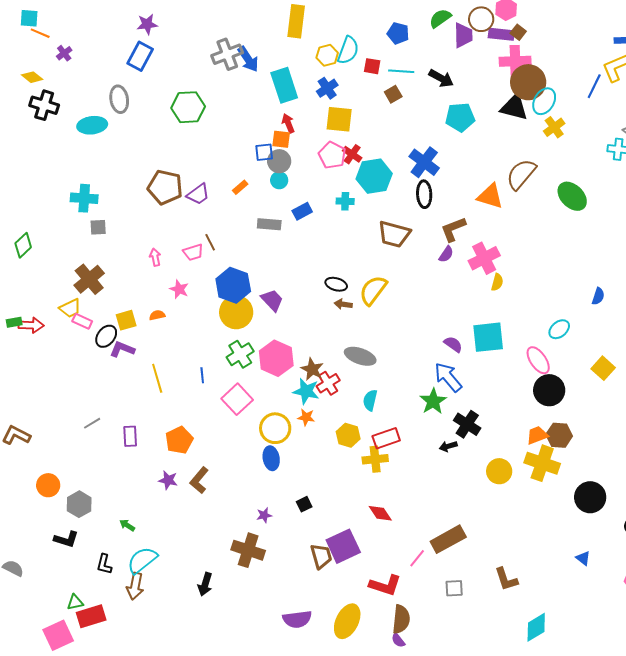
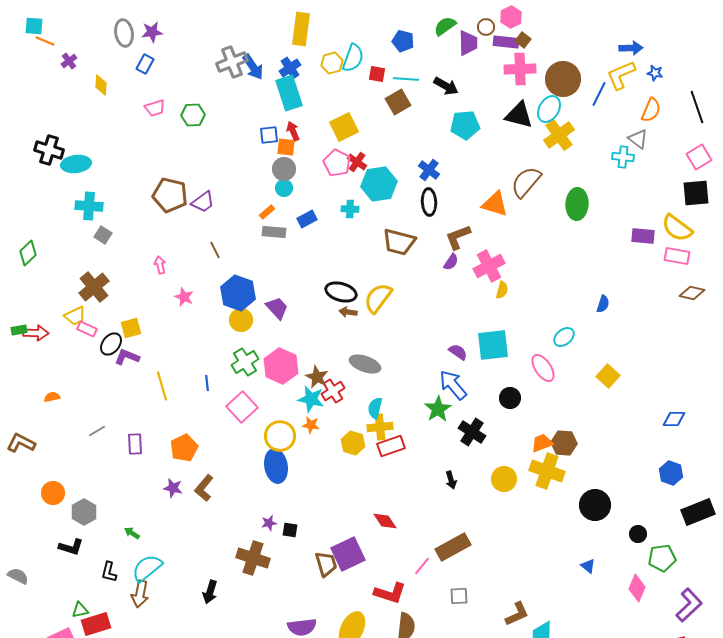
brown circle: (481, 19) -> (486, 27), size x0.7
blue rectangle: (140, 56) -> (145, 64), size x0.7
yellow diamond: (32, 77) -> (101, 85), moved, turned 55
brown circle: (528, 82) -> (563, 79), moved
blue cross: (327, 88) -> (290, 68), moved
brown square: (393, 94) -> (398, 102), size x1.4
gray ellipse: (119, 99) -> (124, 33), moved
black cross: (44, 105) -> (49, 150), moved
green hexagon: (188, 107) -> (193, 115), size x0.7
yellow square: (339, 119) -> (344, 127), turned -32
cyan ellipse: (92, 125) -> (76, 164), moved
yellow cross: (554, 127) -> (559, 135), size x1.4
blue square: (264, 152) -> (269, 135), moved
blue cross: (424, 162) -> (429, 170), size x0.7
orange rectangle: (240, 187) -> (267, 212), moved
green ellipse: (572, 196) -> (577, 204), turned 48
gray square: (98, 227) -> (103, 235), turned 36
pink trapezoid: (193, 252) -> (155, 108), moved
black ellipse: (336, 284) -> (341, 292), size x1.4
yellow circle: (236, 312) -> (241, 320), size x0.7
orange semicircle: (157, 315) -> (52, 397), moved
black circle: (549, 390) -> (510, 398), moved, size x0.7
black arrow: (448, 446) -> (451, 480), moved, turned -90
blue ellipse: (271, 458) -> (276, 466), size x1.4
yellow cross: (375, 459) -> (380, 427), moved
black square: (304, 504) -> (290, 530), moved, turned 35
brown L-shape: (506, 579) -> (517, 614), moved, turned -96

